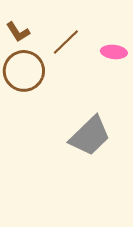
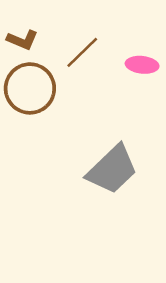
brown L-shape: (18, 32) -> (22, 40), turned -35

